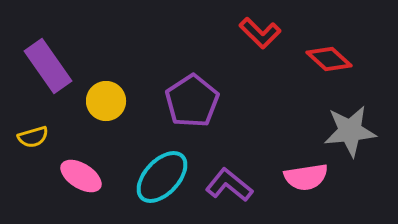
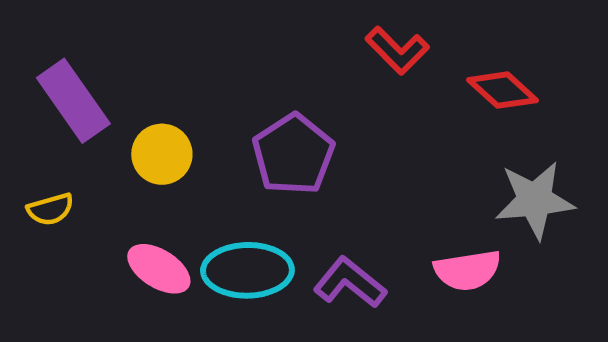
pink ellipse: (81, 176) -> (159, 269), moved
cyan ellipse: (162, 177) -> (247, 270), turned 46

